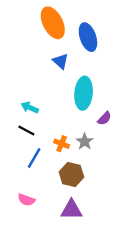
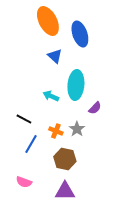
cyan arrow: (30, 107) -> (51, 96), moved

